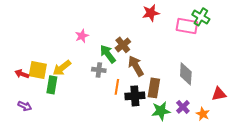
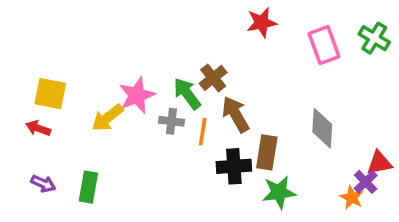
green cross: (201, 17) -> (374, 38), moved
pink rectangle: (187, 26) -> (324, 45), turned 60
pink star: (82, 36) -> (137, 95), moved, size x1.5
yellow square: (38, 70) -> (50, 94), moved
green rectangle: (52, 85) -> (88, 187), moved
orange line: (117, 87) -> (203, 132), moved
purple cross: (183, 107) -> (366, 182), moved

